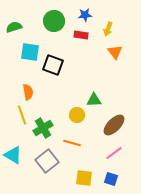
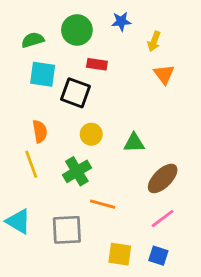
green semicircle: (14, 27) -> (33, 40), moved
red rectangle: (81, 35) -> (97, 64), moved
yellow circle: (77, 115) -> (91, 134), moved
green cross: (43, 128) -> (77, 171), moved
gray square: (47, 161) -> (67, 230), turned 35

